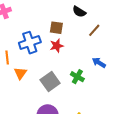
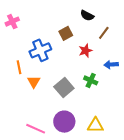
brown square: (56, 28) -> (66, 33), turned -32
red star: (57, 46) -> (85, 51), moved
blue arrow: (99, 63) -> (111, 65), turned -32

